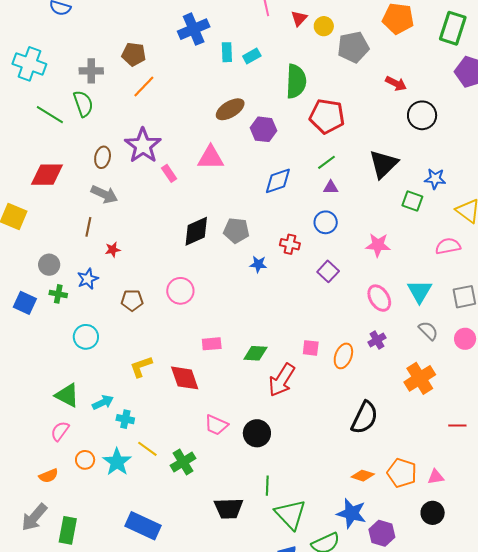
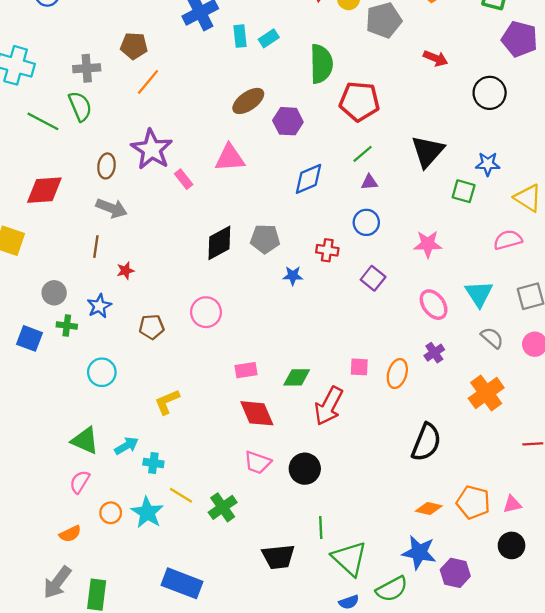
black circle: (422, 115) -> (490, 93), moved
red diamond: (185, 378) -> (257, 413), moved

